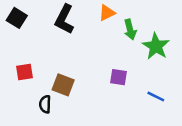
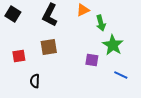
green star: (156, 46) -> (113, 45), moved
brown square: (63, 85) -> (49, 47), moved, turned -30

